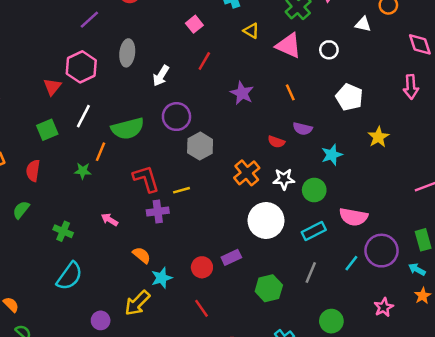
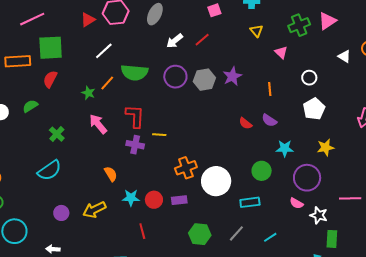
pink triangle: (289, 45) -> (281, 52), size x0.6
white circle: (329, 50) -> (309, 78), moved
red line: (204, 61) -> (202, 40), moved
green square: (47, 130) -> (51, 48), moved, size x1.5
gray hexagon: (200, 146) -> (204, 80), moved
orange cross: (247, 173) -> (186, 168), moved
white star: (284, 179) -> (319, 215), moved
pink semicircle: (353, 217) -> (296, 203), moved, size x0.6
pink arrow: (110, 220) -> (98, 124), moved, size x1.5
purple circle: (382, 251) -> (307, 178), moved
cyan star: (162, 278) -> (131, 198), moved

